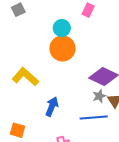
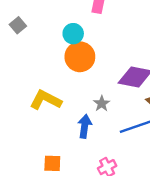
gray star: (99, 96) -> (102, 104), moved

